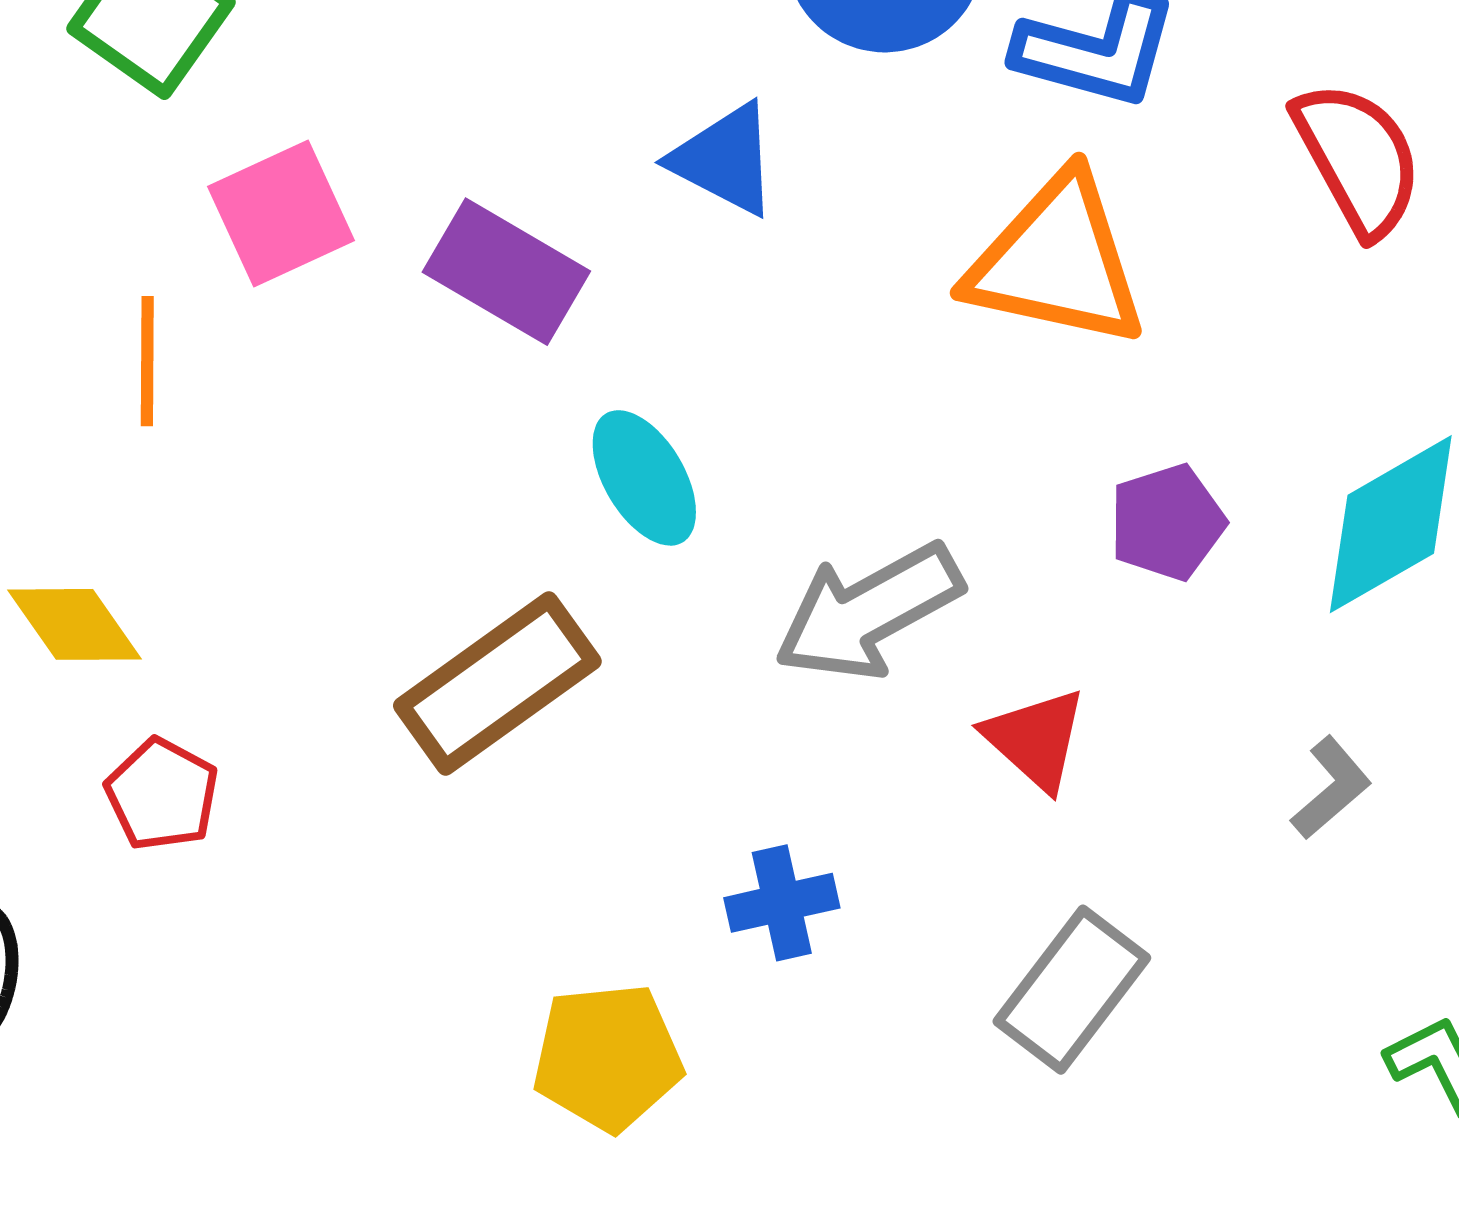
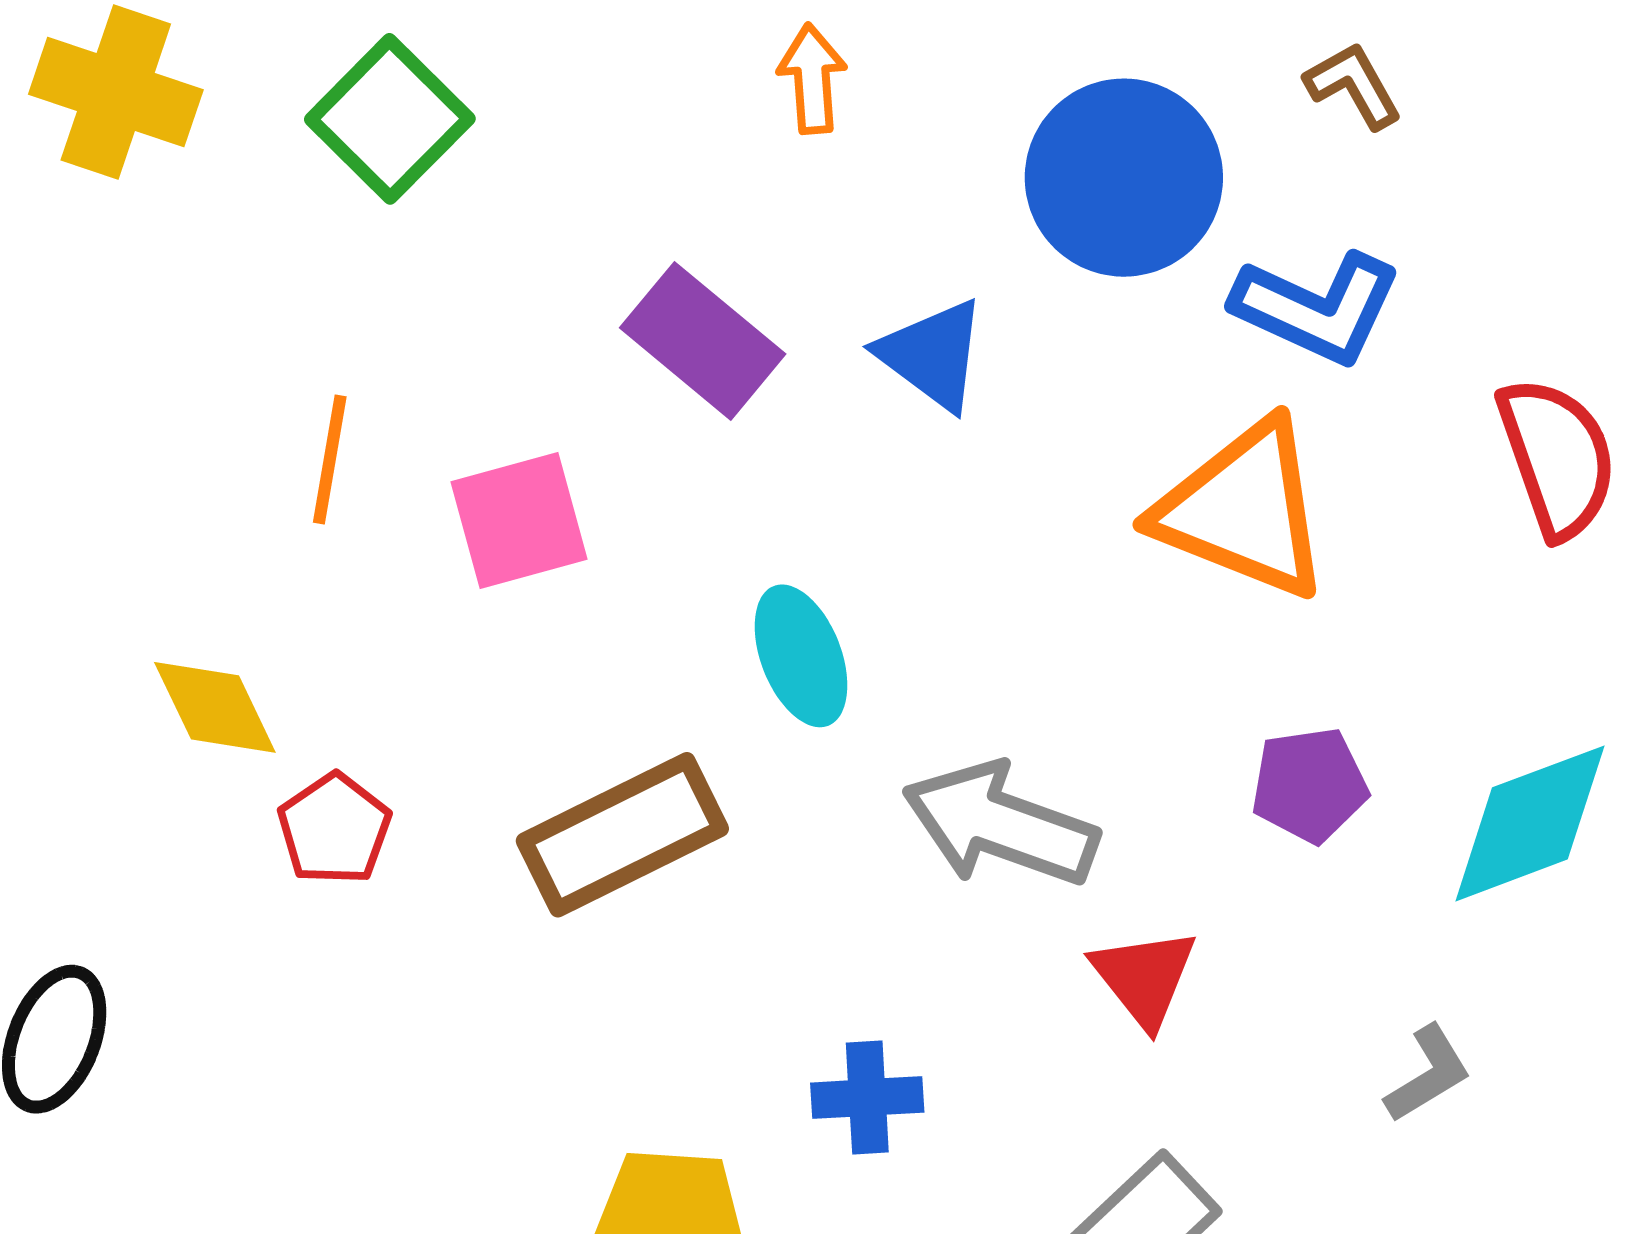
pink square: (281, 214) -> (519, 520), moved
purple rectangle: (506, 272) -> (703, 341), moved
gray arrow: (868, 612) -> (1000, 824), turned 39
red pentagon: (162, 794) -> (334, 829), moved

